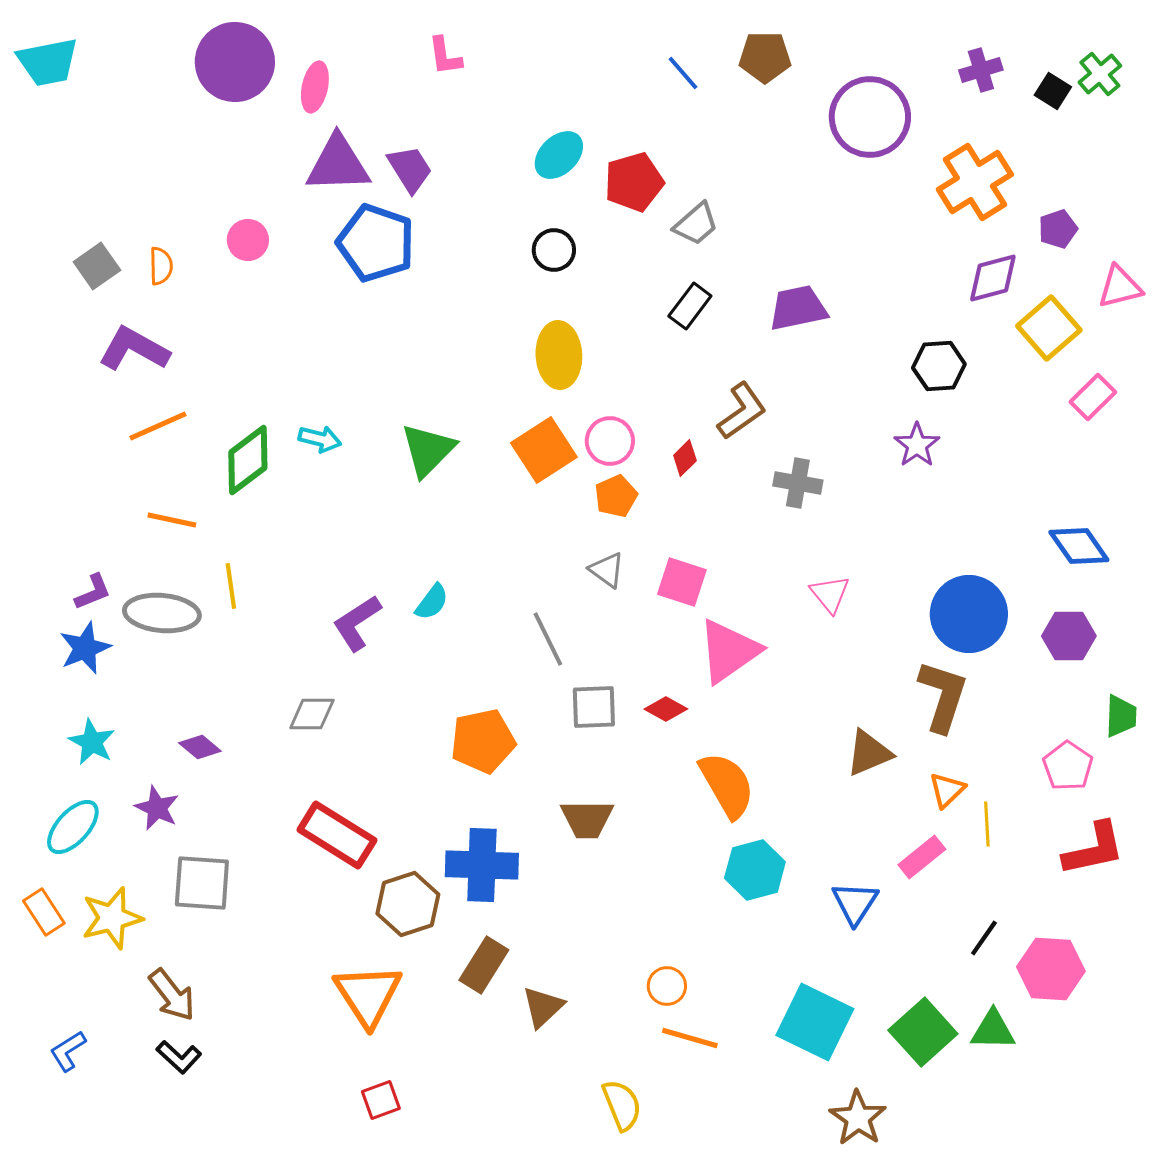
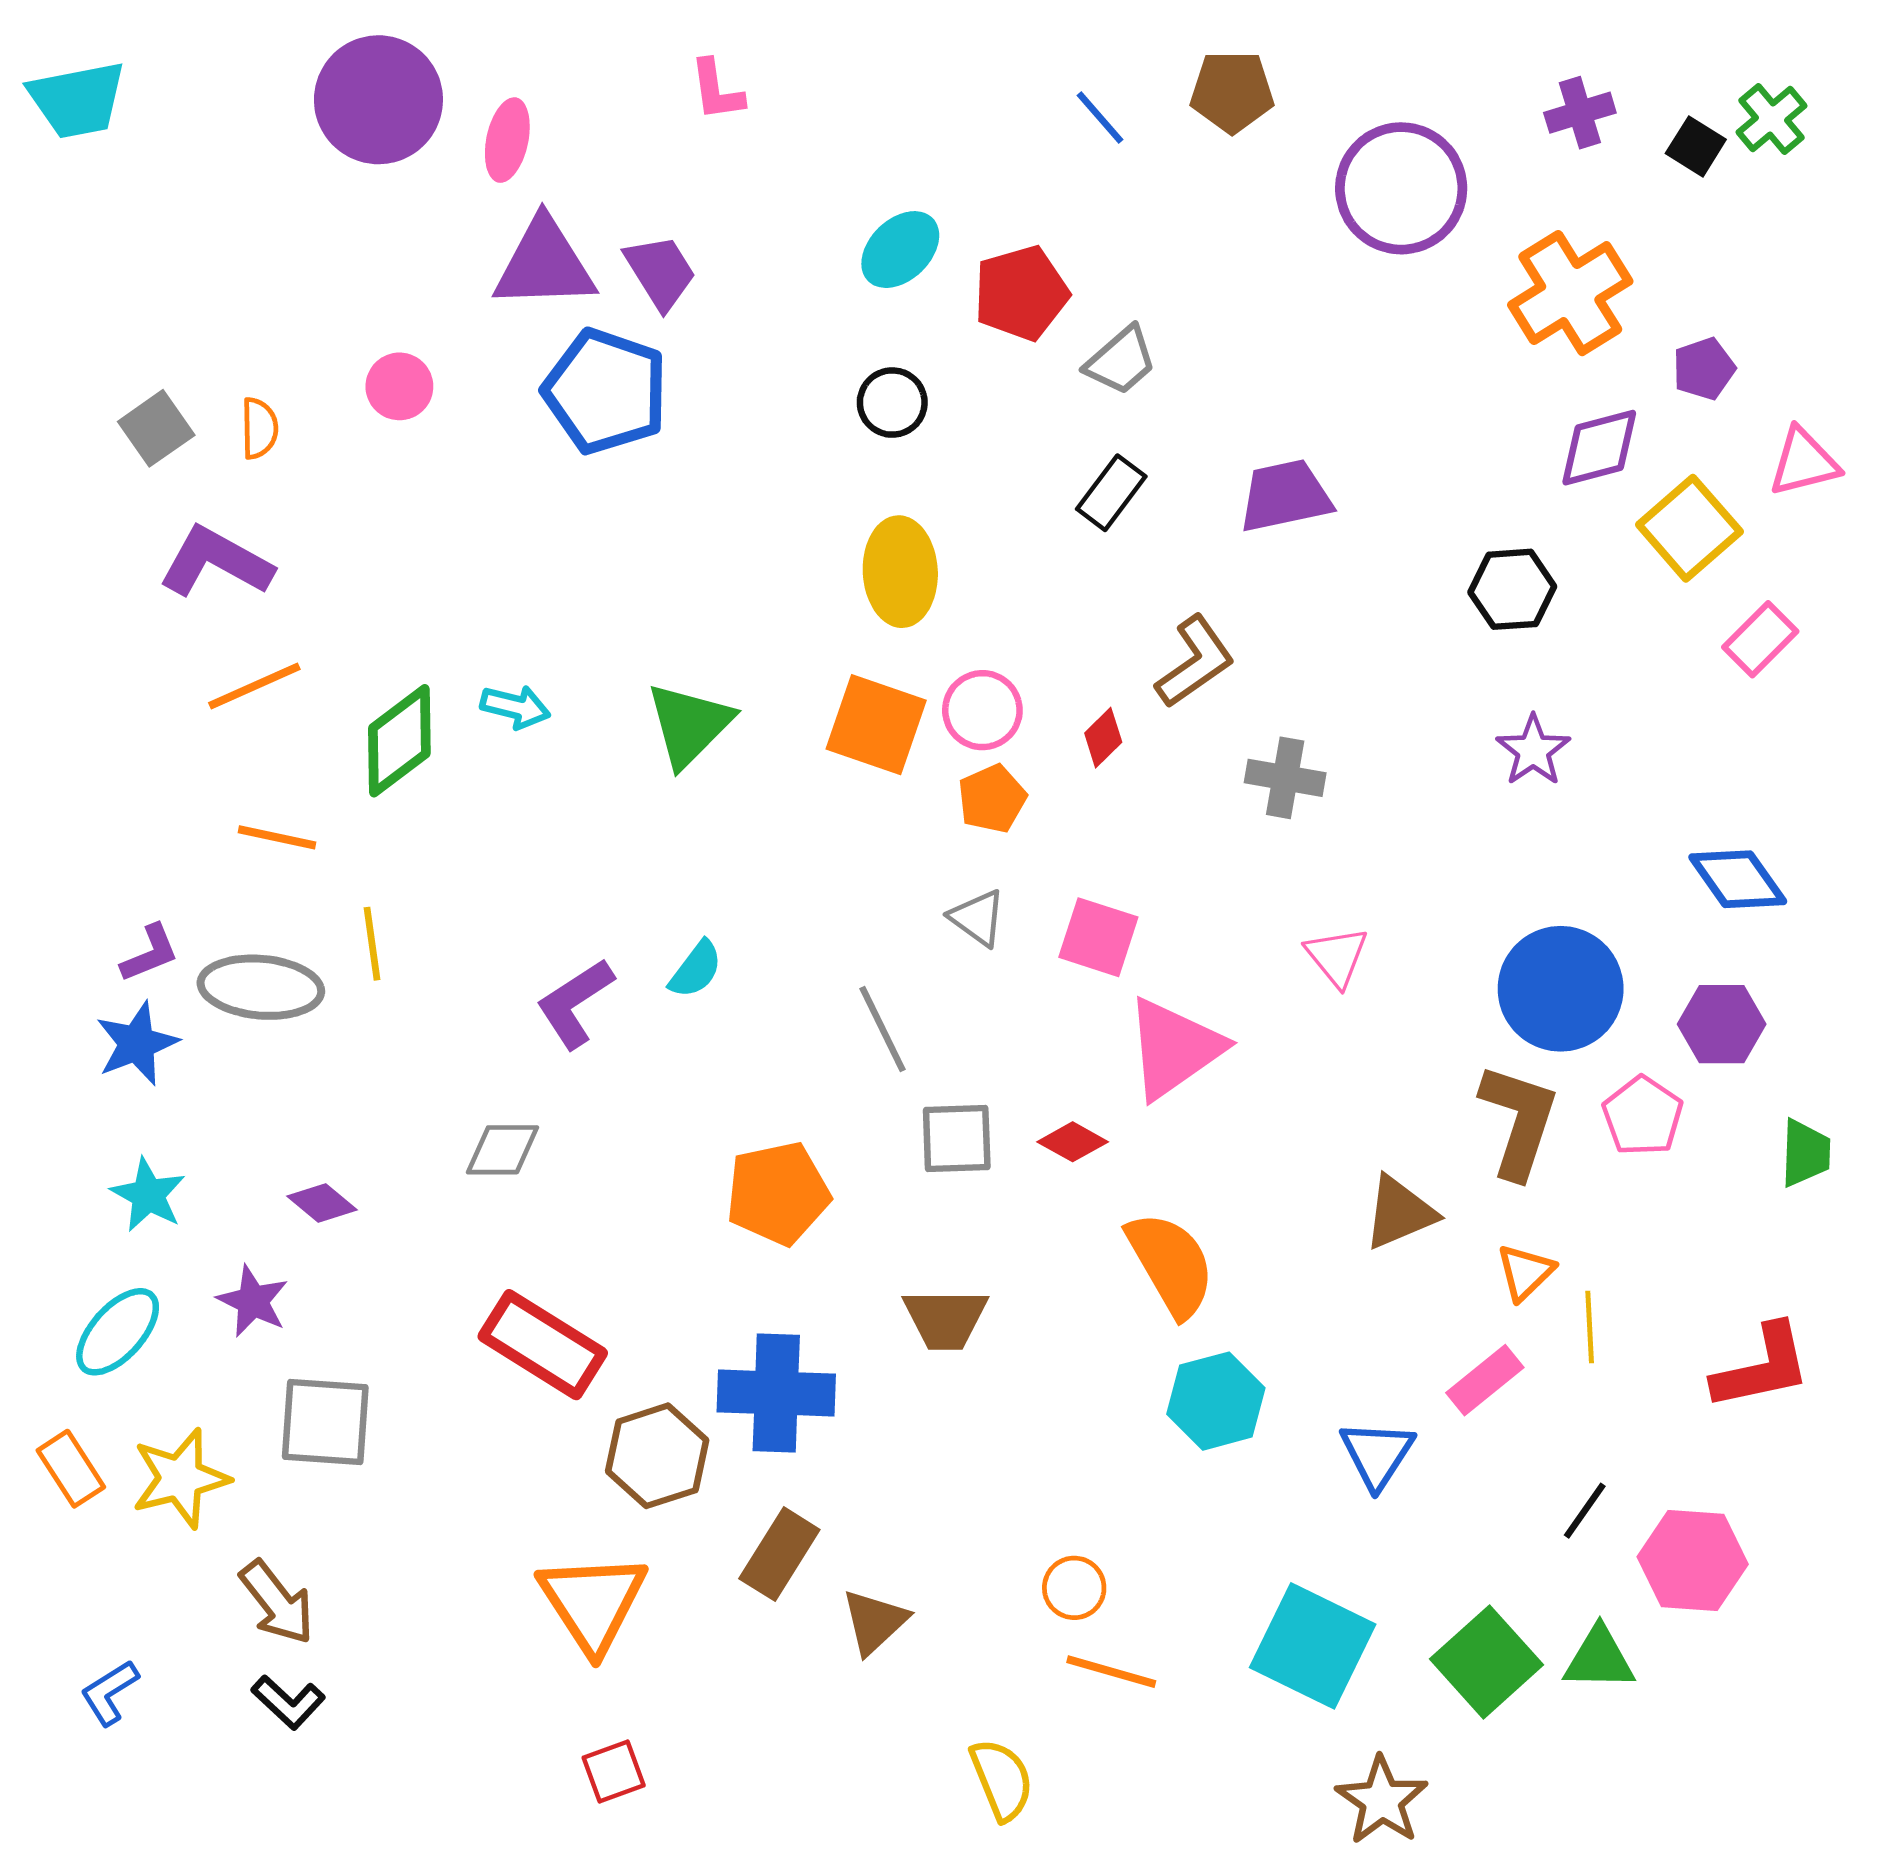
purple star: (917, 445) -> (1533, 750), moved
orange square: (544, 450) -> (876, 725), turned -38
pink pentagon: (1068, 766) -> (1643, 1116), moved

